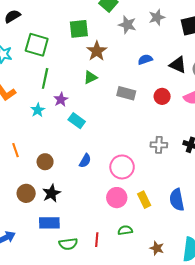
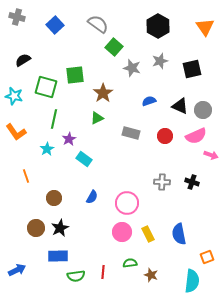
green square: (79, 29) -> (75, 75), moved
orange line: (16, 150) -> (26, 176), moved
brown star: (157, 248) -> (151, 275), moved

